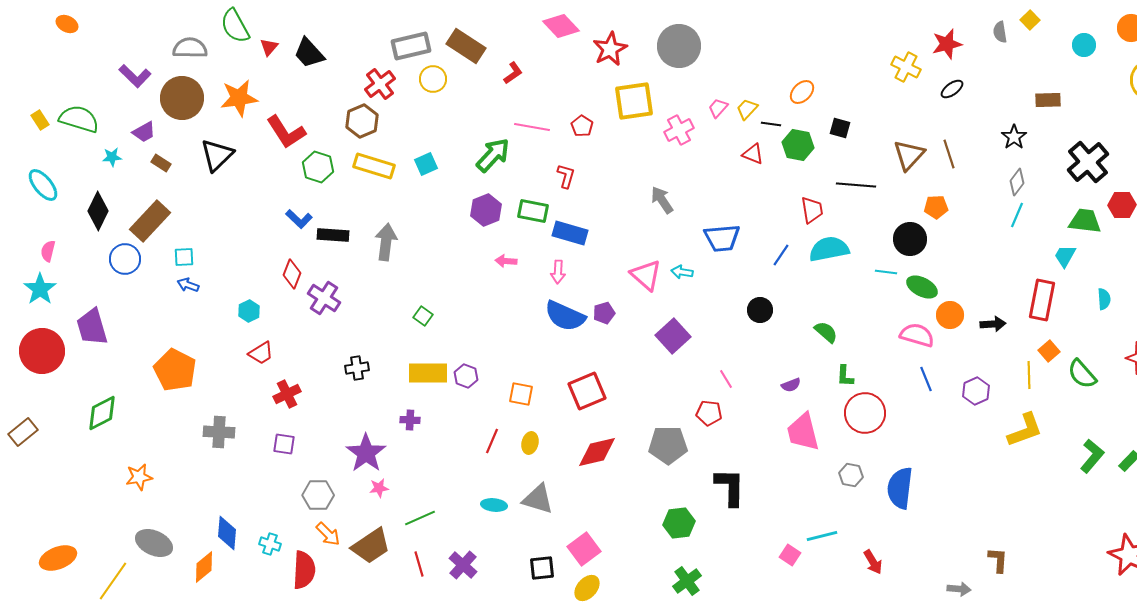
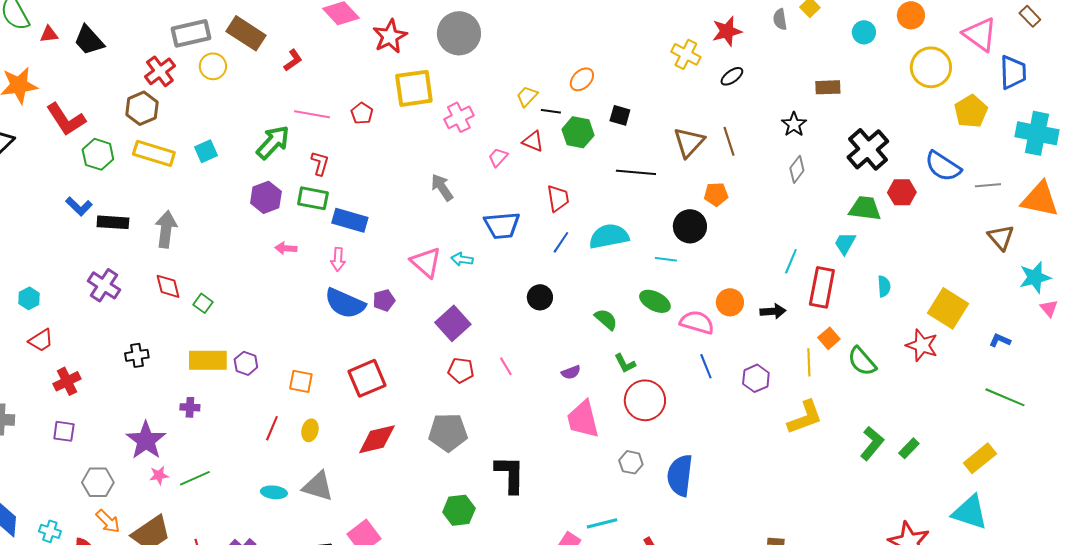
red triangle: (269, 47) -> (49, 34), turned 42
pink trapezoid: (718, 108) -> (498, 157), moved
red L-shape: (566, 176) -> (320, 163), moved
red trapezoid: (812, 210) -> (558, 198), moved
cyan line: (1017, 215) -> (791, 261), moved
red diamond: (292, 274) -> (168, 286), moved, turned -36
green ellipse: (922, 287) -> (655, 301), moved
green L-shape: (845, 376) -> (625, 363), turned -30
red pentagon: (709, 413) -> (461, 370), moved
green line: (420, 518) -> (195, 478), moved

